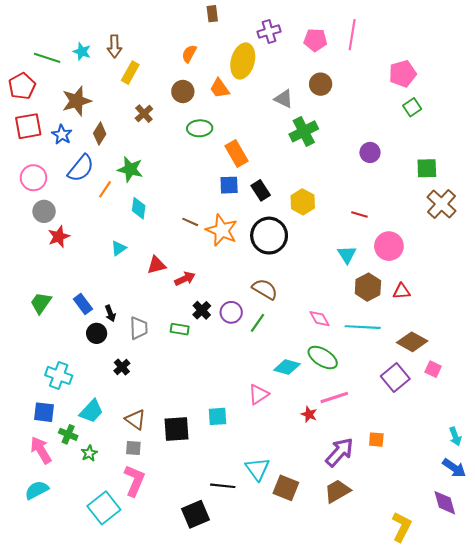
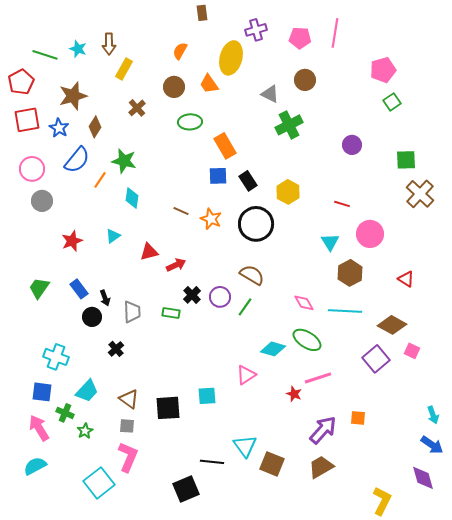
orange star: (222, 230) -> (211, 219), size x0.7
red star: (59, 237) -> (72, 241), moved
red triangle: (402, 291) -> (406, 279), moved, turned 36

